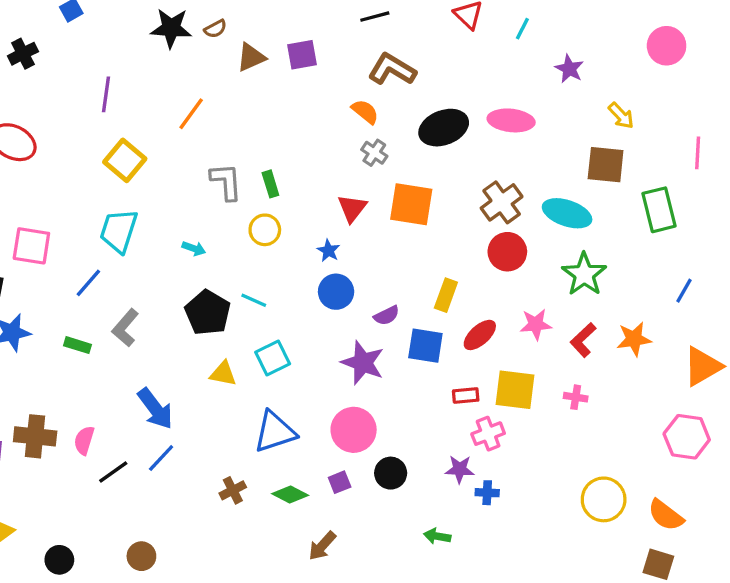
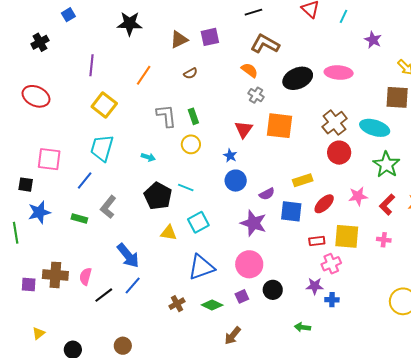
brown semicircle: (215, 29) -> (191, 73), moved
yellow rectangle: (446, 295) -> (303, 180), turned 54

